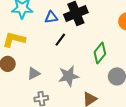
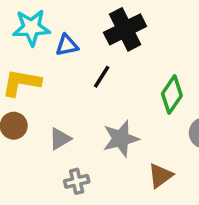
blue triangle: (51, 17) -> (67, 45), moved

